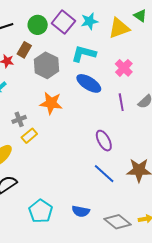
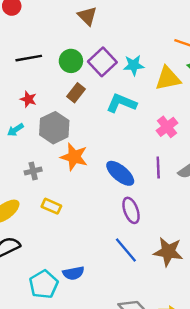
brown rectangle: (24, 50) -> (76, 93), moved
gray hexagon: (46, 65) -> (54, 128), moved
blue ellipse: (89, 83) -> (120, 173), moved
yellow rectangle: (29, 136) -> (51, 206), moved, turned 56
blue semicircle: (81, 211) -> (73, 273), moved, turned -30

